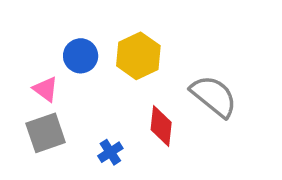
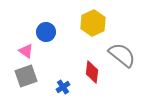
yellow hexagon: (138, 56) -> (93, 23), moved

